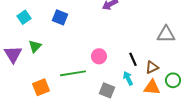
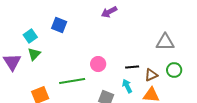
cyan square: (24, 17) -> (30, 36), moved
black line: (133, 59) -> (132, 67), turned -72
green circle: (173, 80) -> (174, 70), moved

